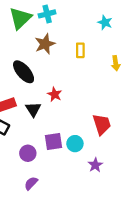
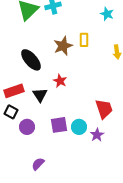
brown star: (45, 44) -> (63, 46), moved
purple circle: (28, 153) -> (27, 127), moved
purple star: (95, 165) -> (97, 135), moved

